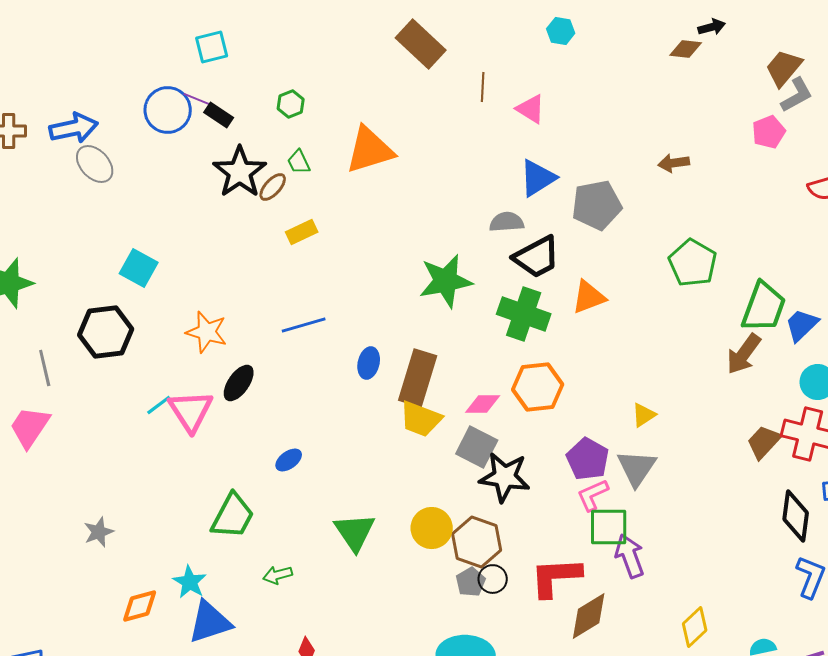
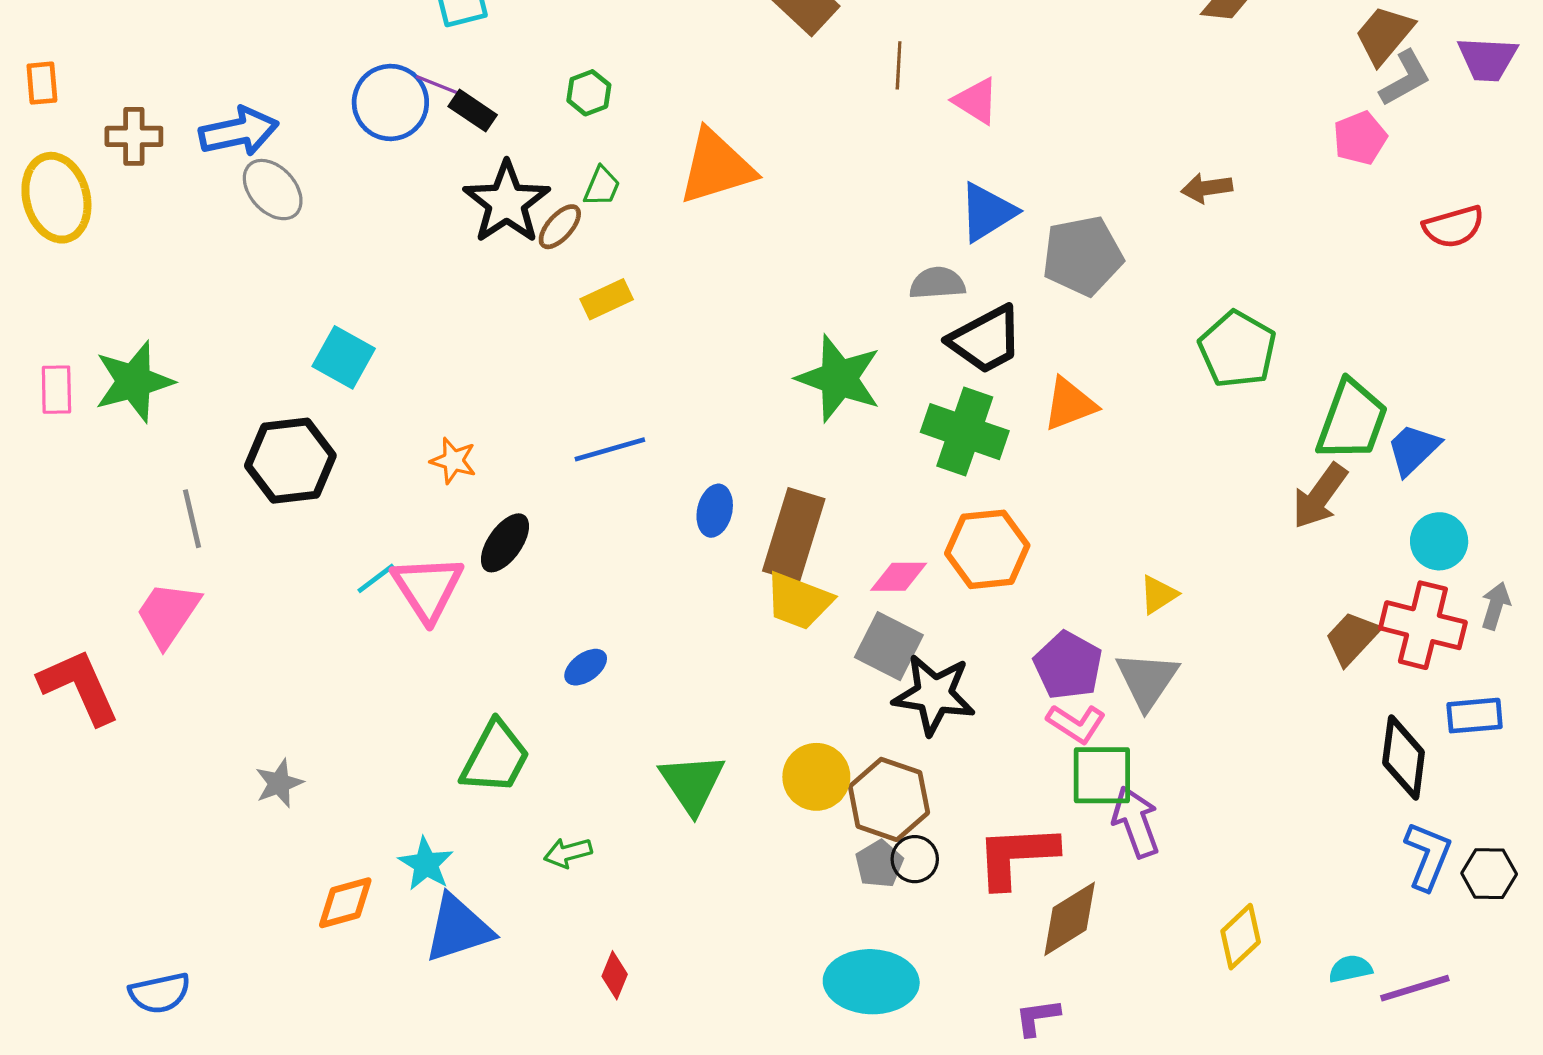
green trapezoid: (299, 162) -> (602, 186), turned -132
green star: (446, 281) -> (839, 378), turned 30
orange star: (207, 332) -> (453, 461), size x0.7
pink L-shape: (593, 495) -> (1076, 724), turned -123

